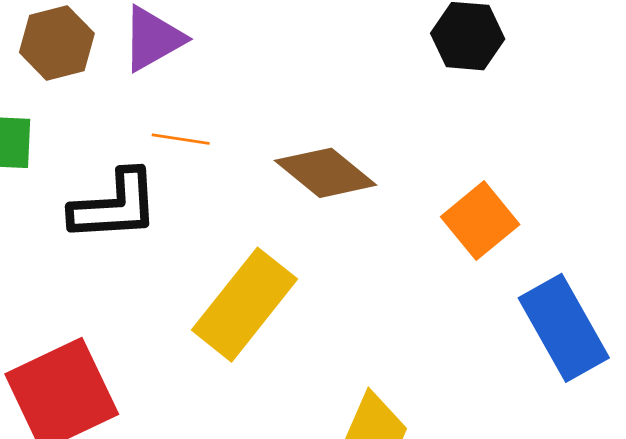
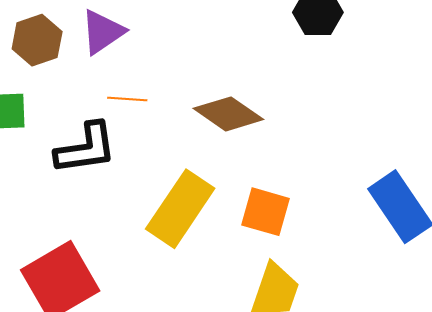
orange square: (480, 221) -> (266, 212), moved, turned -30

